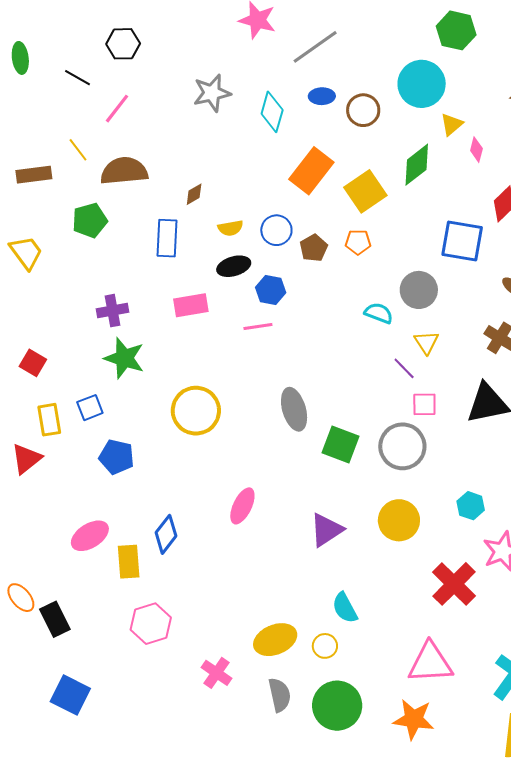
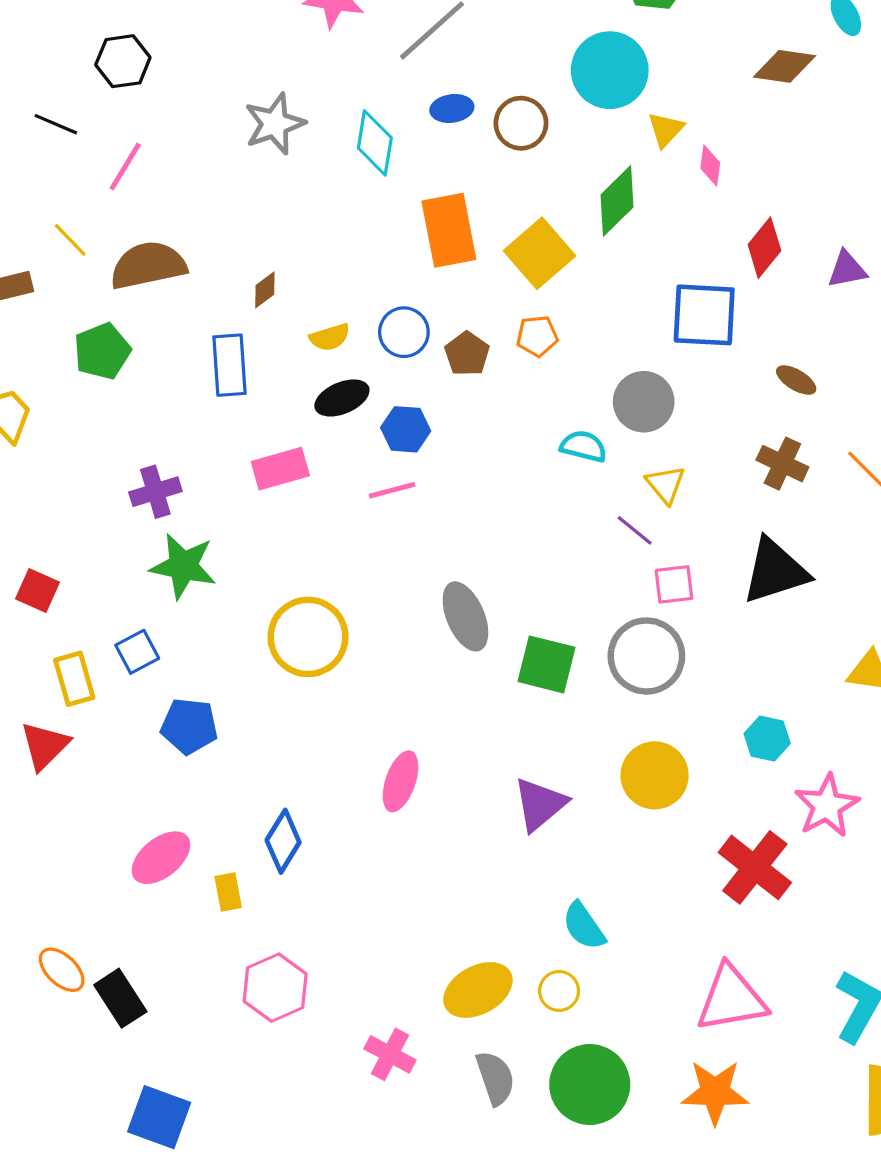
orange rectangle: (311, 171) -> (449, 230), turned -42
yellow rectangle: (129, 562) -> (228, 892), size x0.7

